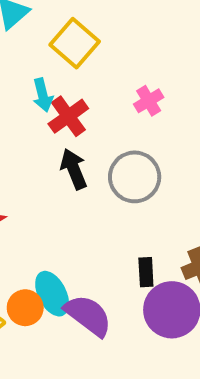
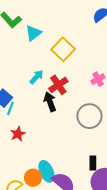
cyan arrow: (43, 95) -> (37, 77), moved, turned -126
black arrow: (74, 169) -> (50, 102), moved

